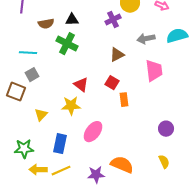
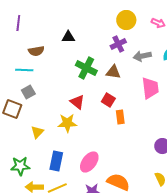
purple cross: (113, 20) -> (118, 44), moved
brown semicircle: (46, 24) -> (36, 51), moved
green cross: (67, 44) -> (86, 68), moved
brown triangle: (117, 55) -> (113, 72), turned 35
pink ellipse: (93, 132) -> (89, 162), moved

